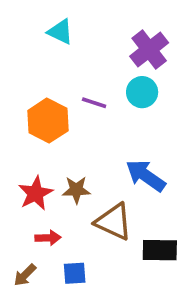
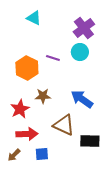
brown star: (76, 190) -> (43, 96), moved
red arrow: (48, 238) -> (27, 134), size x1.5

